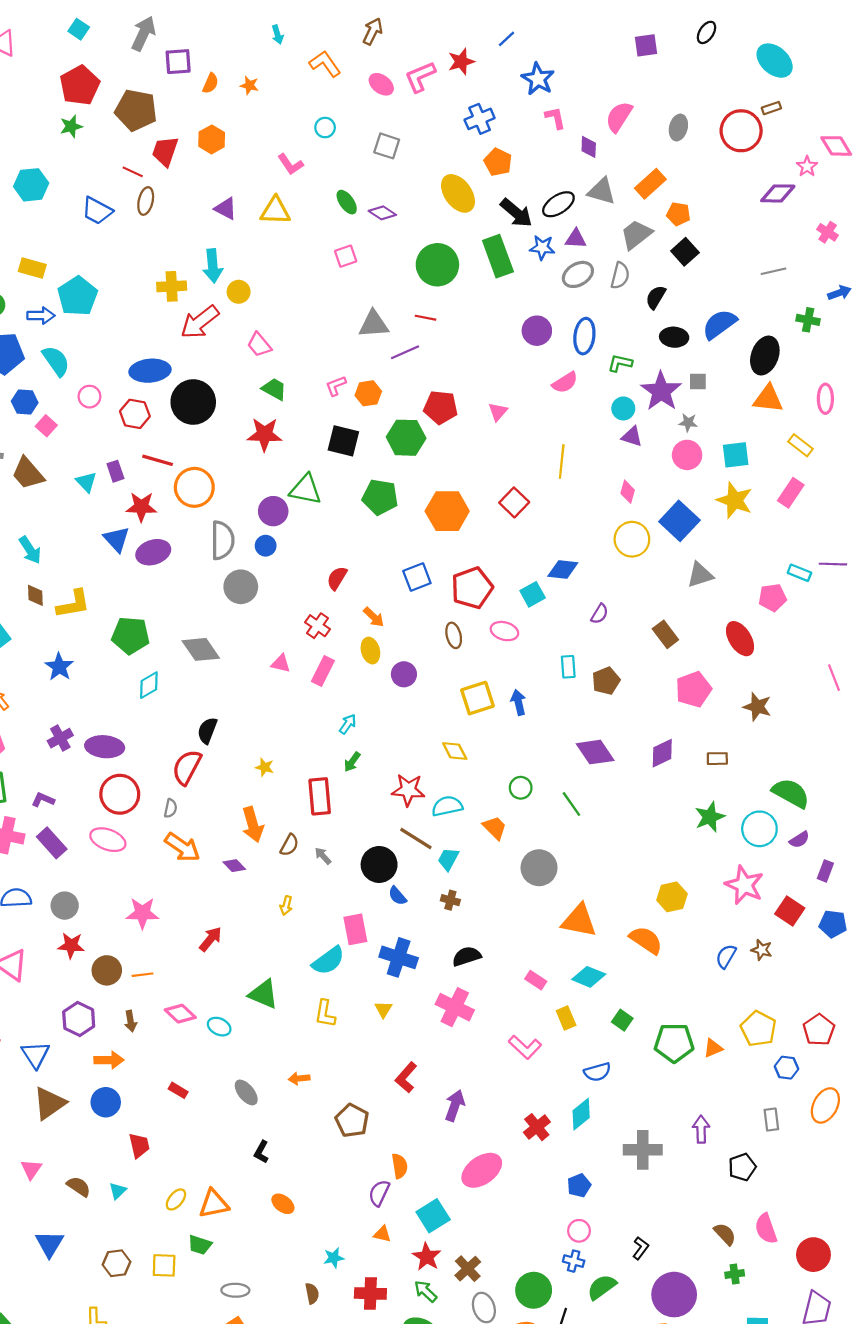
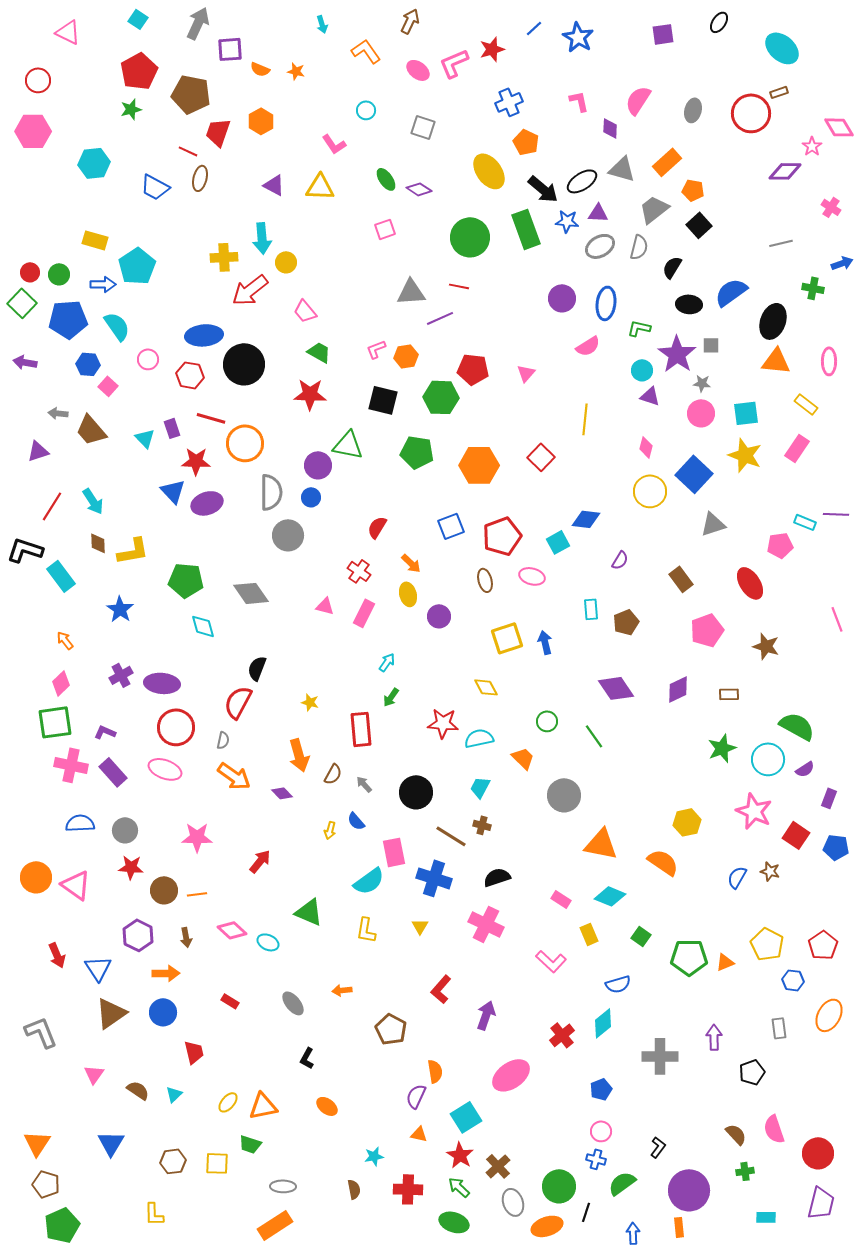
blue star: (538, 79) -> (578, 37), moved
orange semicircle: (211, 83) -> (260, 69), turned 90
cyan diamond: (149, 685) -> (203, 626), turned -76
brown line: (416, 839) -> (451, 836), moved
blue semicircle: (397, 896) -> (356, 821), moved

